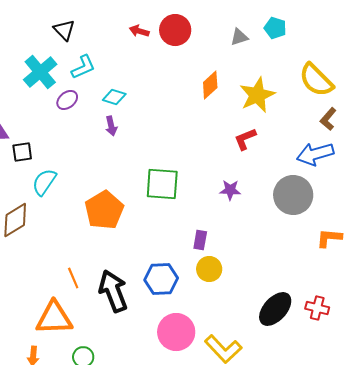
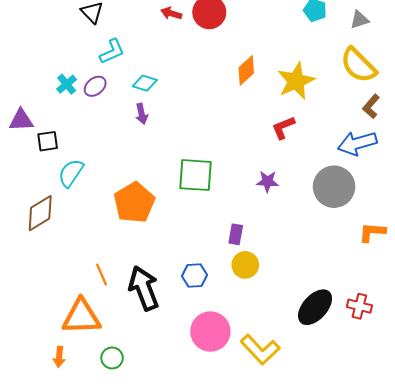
gray triangle: (239, 37) -> (359, 20), moved
cyan cross: (40, 72) -> (67, 84), moved, size x0.6
blue hexagon: (161, 279) -> (195, 275), size x0.7

